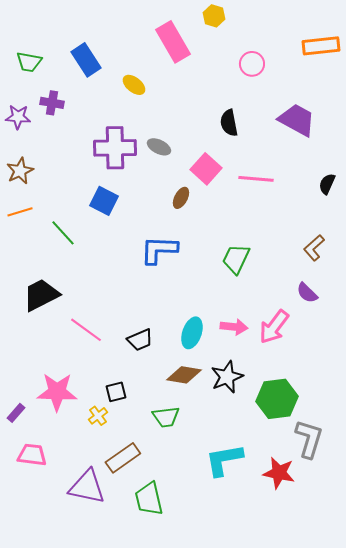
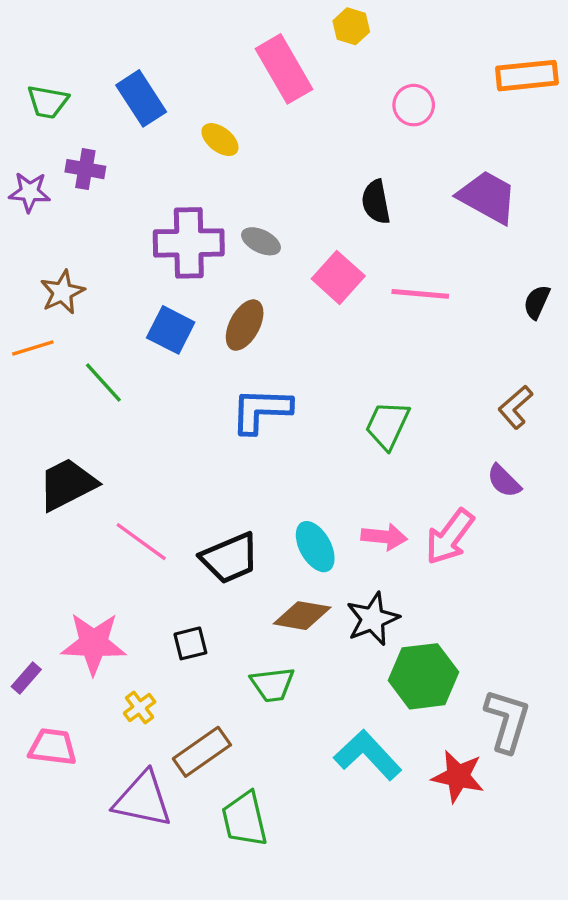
brown star: (20, 171) -> (62, 292), moved
brown ellipse: (181, 198) -> (245, 325), moved, size x1.4
cyan ellipse: (192, 333) -> (315, 547), turned -48
black trapezoid: (140, 340) -> (230, 558), size x1.4
green hexagon: (277, 399) -> (424, 676), moved
yellow cross: (98, 416) -> (140, 707), moved
cyan L-shape: (224, 460) -> (368, 755), turned 57

